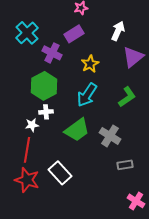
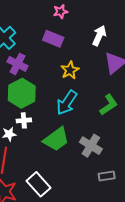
purple rectangle: (74, 34) -> (53, 39), turned 54
purple cross: (52, 53) -> (18, 64), moved

